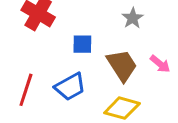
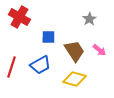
gray star: (133, 18) -> (89, 19), moved

